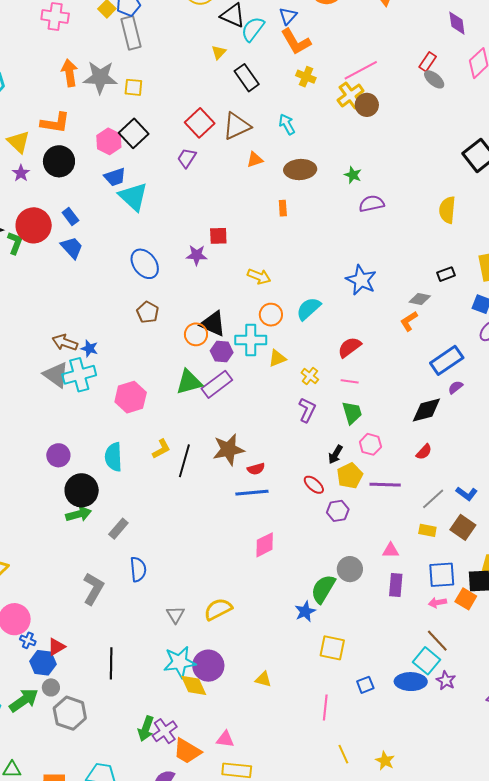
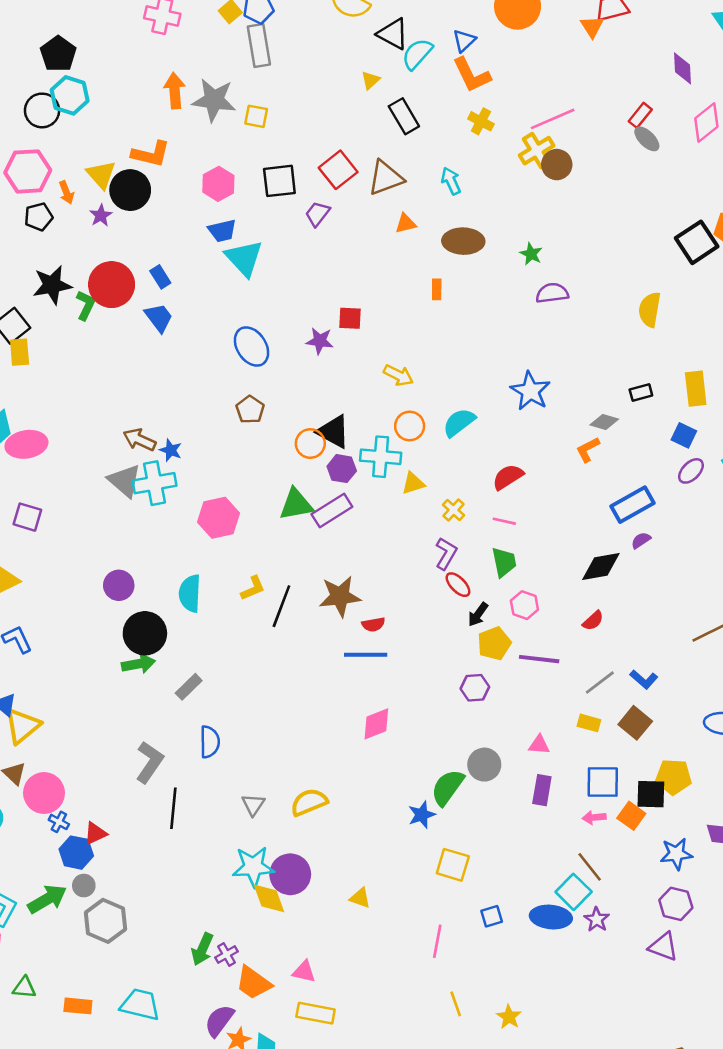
black square: (134, 133) -> (279, 181), moved, turned 32
black circle: (59, 161) -> (130, 190), moved
red ellipse: (314, 485) -> (458, 585), moved
black line: (111, 663) -> (173, 808), moved
purple cross: (165, 731) -> (227, 955), size x0.7

